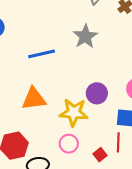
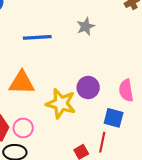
gray star: (85, 36) -> (86, 26), size x0.7
pink circle: (69, 144) -> (23, 128), moved

